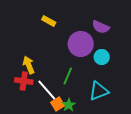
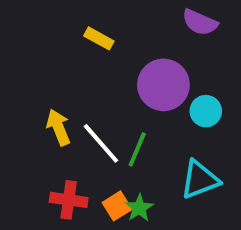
purple semicircle: (101, 27) -> (200, 22), moved
red cross: (24, 81) -> (69, 200), moved
white line: (47, 90) -> (101, 143), moved

